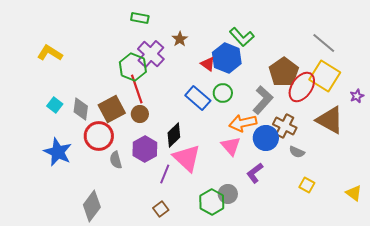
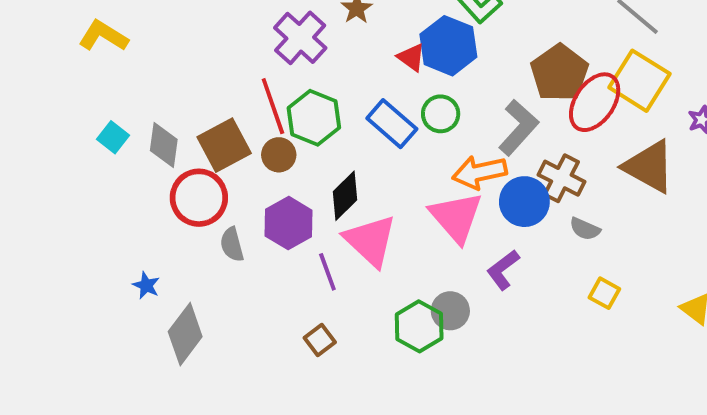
green hexagon: (133, 67) -> (314, 118), moved
pink triangle: (231, 146) -> (456, 217), size x1.4
blue star: (58, 152) -> (146, 285), moved, size x0.5
purple line: (165, 174) -> (327, 272), turned -42

